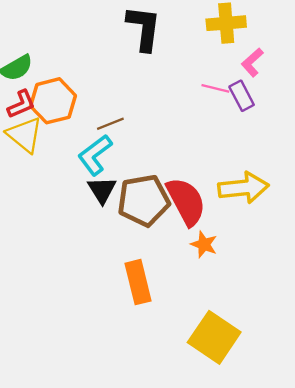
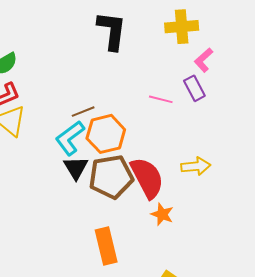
pink line: (215, 88) -> (161, 99), moved
orange hexagon: (53, 101) -> (106, 134), moved
yellow arrow: (243, 188) -> (196, 166), size x0.7

